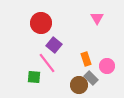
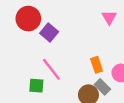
red circle: (41, 23) -> (28, 19), moved
purple square: (54, 45) -> (49, 32), moved

